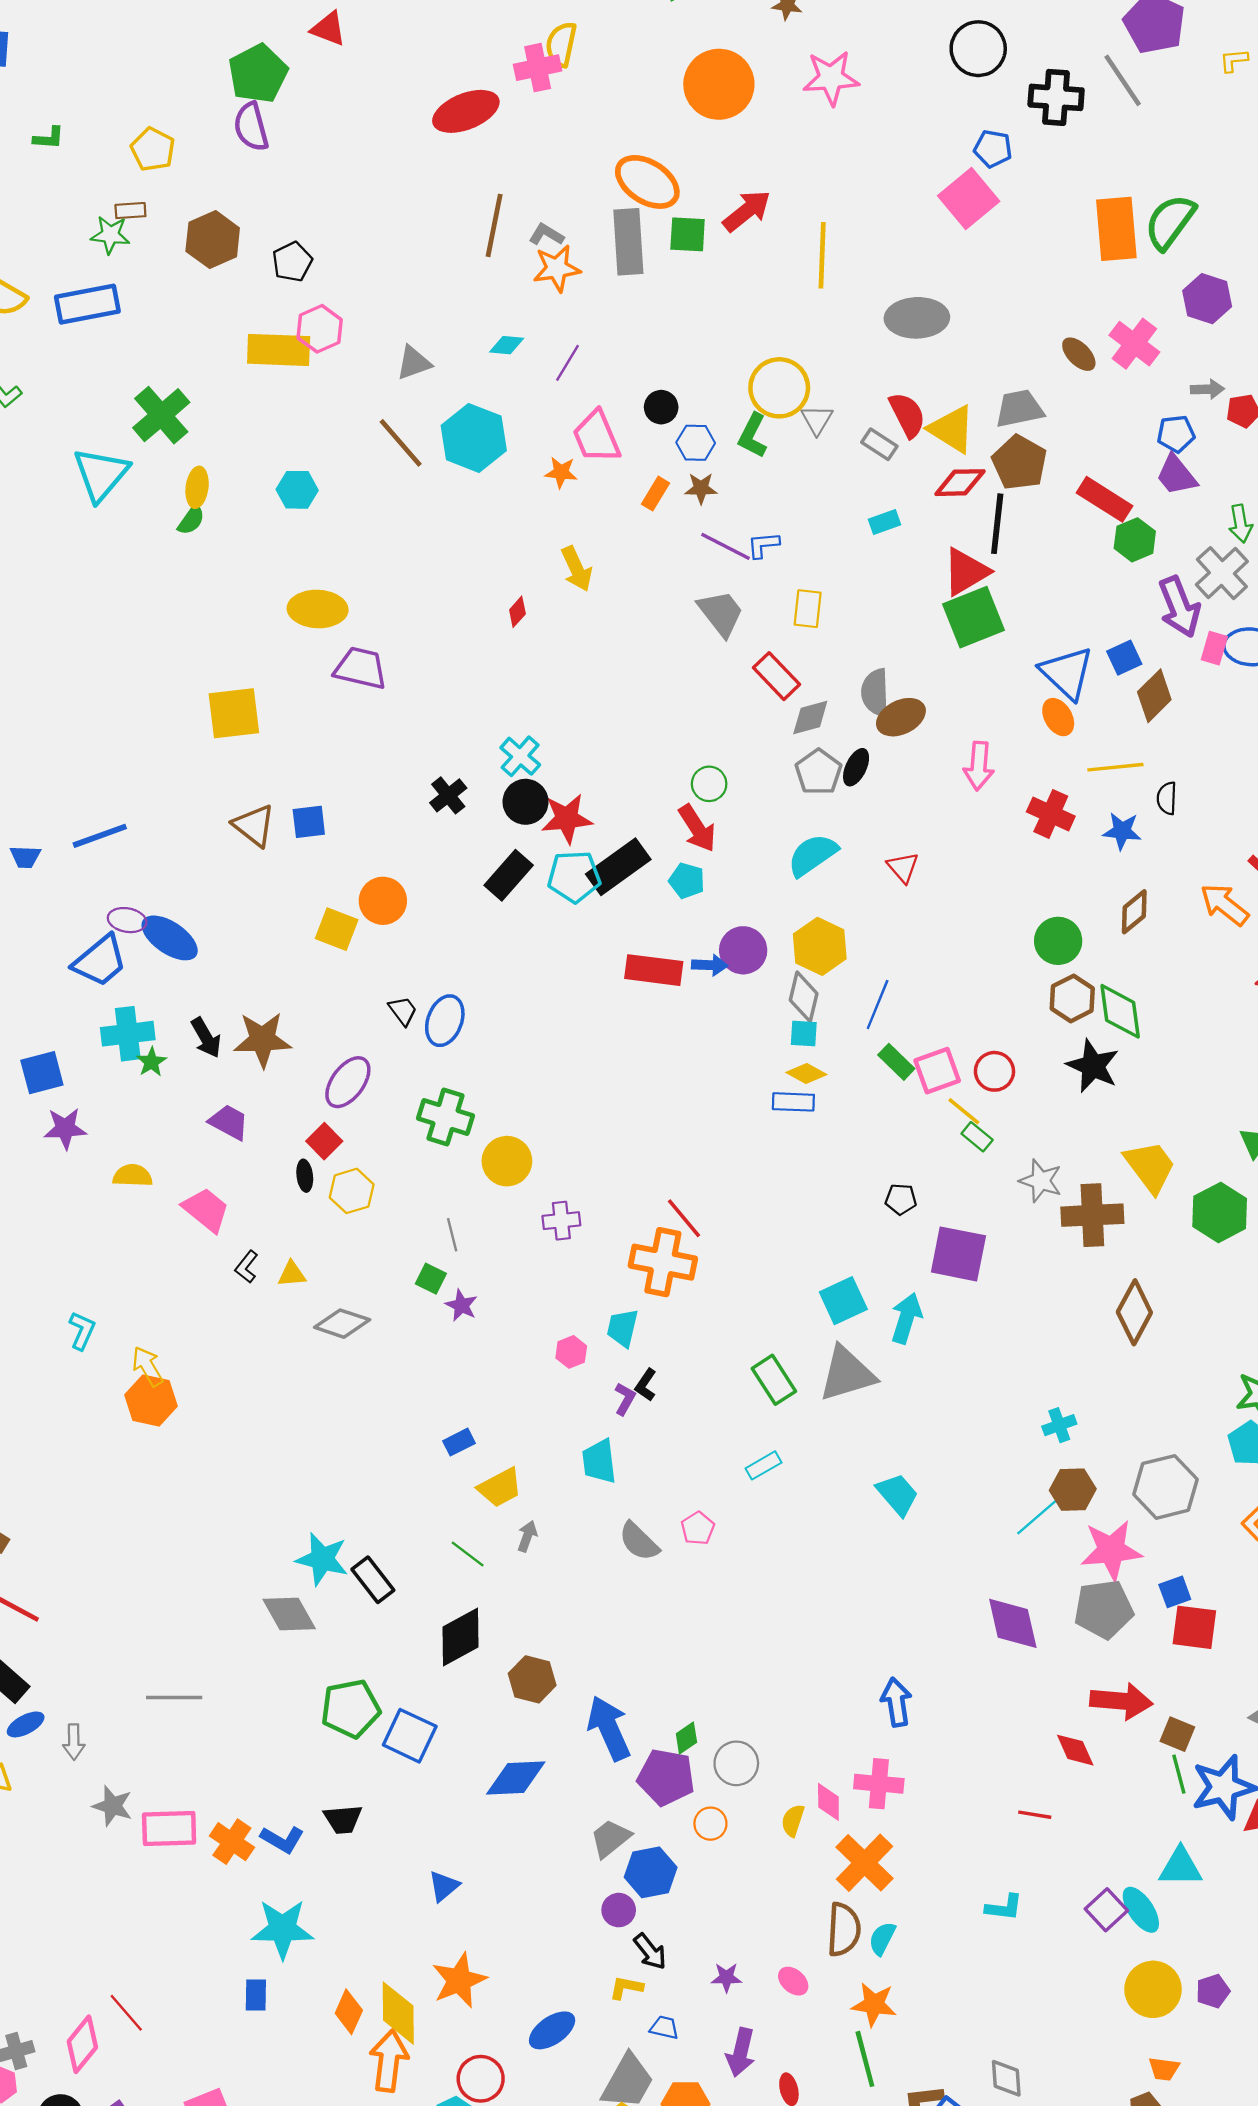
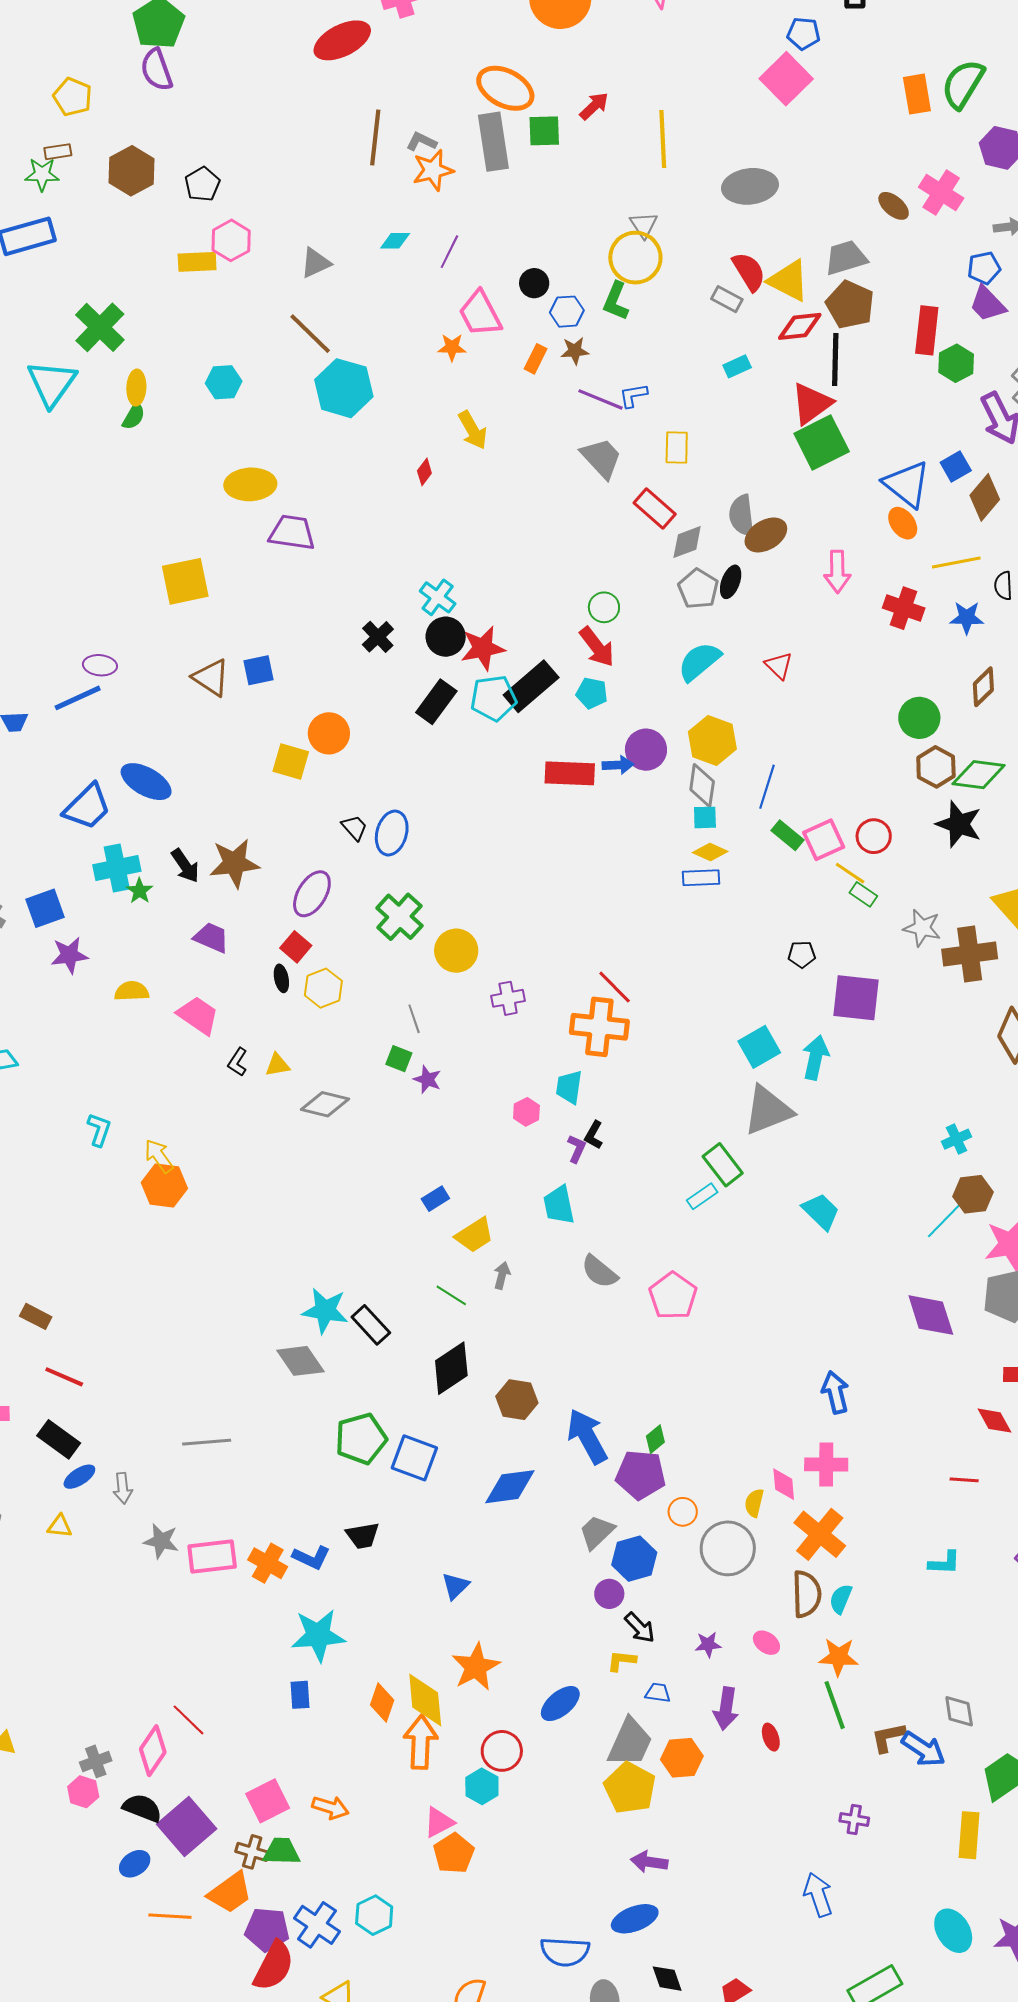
red arrow: (747, 211) -> (594, 106), size x0.7
orange rectangle: (1116, 229) -> (917, 94), size x0.7
yellow rectangle: (279, 350) -> (197, 262), size x0.7
gray triangle: (817, 420) -> (644, 225), moved
cyan hexagon: (474, 438) -> (344, 388), moved
red rectangle: (1105, 499) -> (927, 330), turned 69
purple ellipse: (127, 920) -> (100, 665), moved
green diamond: (1120, 1011) -> (979, 775), turned -70
green cross: (445, 1117) -> (399, 917), turned 30
green rectangle: (774, 1380) -> (723, 1165), moved
pink pentagon: (698, 1528) -> (673, 1296), moved, size x1.6
gray circle: (736, 1763) -> (728, 1548), moved, size x1.4

